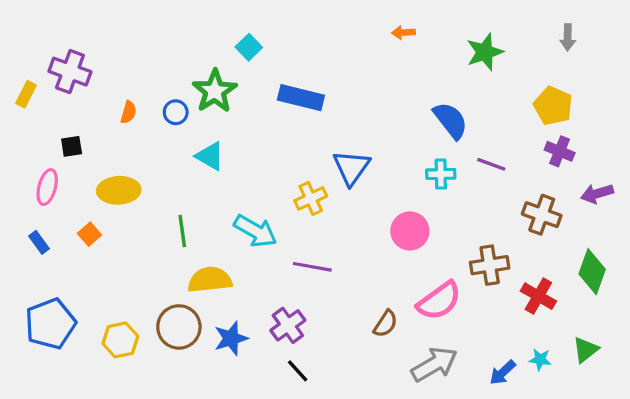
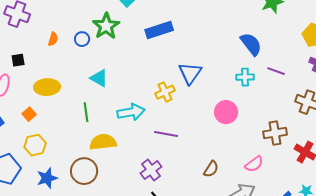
blue rectangle: (301, 98) -> (159, 30), turned -32
cyan triangle: (210, 156) -> (99, 78), moved
cyan arrow: (255, 231) -> (131, 112), turned -40
pink semicircle: (439, 301) -> (254, 164), moved, size x0.7
blue star: (231, 338) -> (47, 178), moved
yellow hexagon: (120, 340) -> (35, 145), moved

